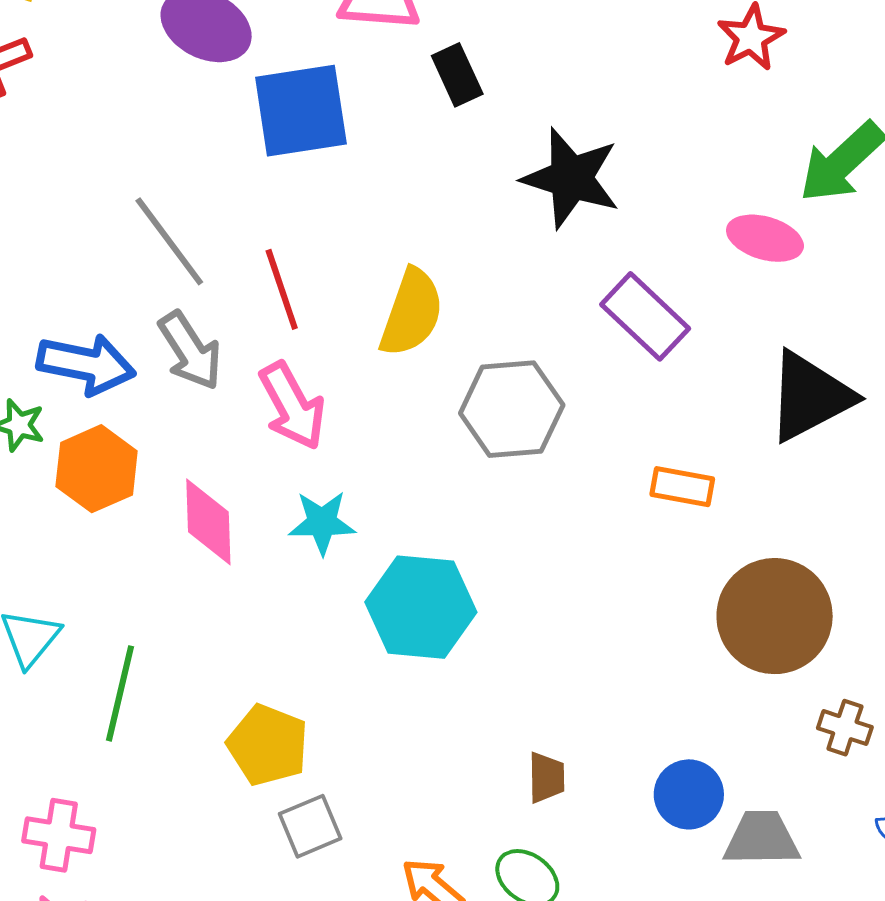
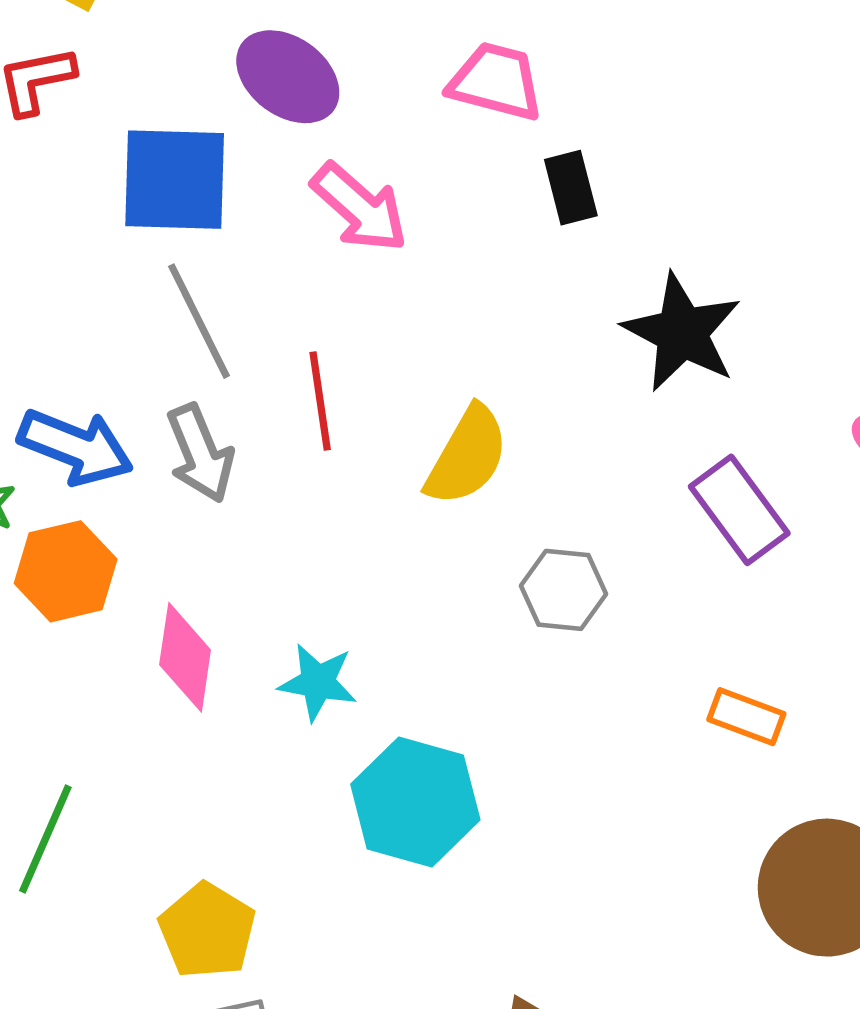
blue square: (301, 111) -> (175, 180), moved
pink arrow: (292, 406) -> (360, 208), moved, turned -30
gray hexagon: (512, 409) -> (564, 590), size x0.7

